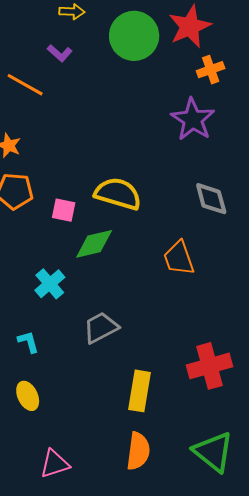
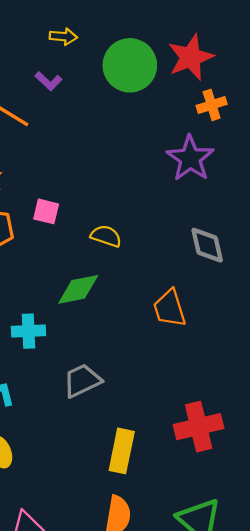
yellow semicircle: (118, 194) -> (106, 236), size x0.6
pink square: (64, 210) -> (46, 211), moved
cyan cross: (50, 284) -> (29, 331), turned 36

